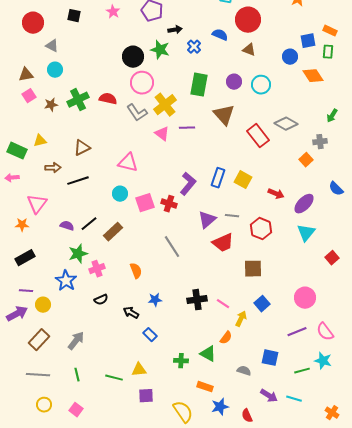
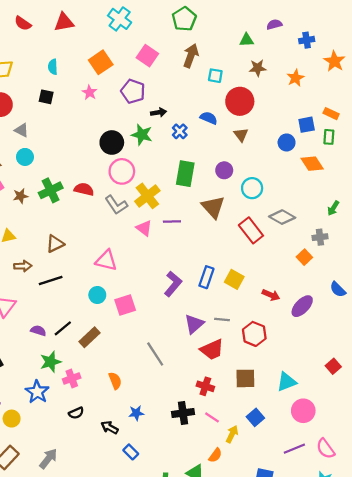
brown triangle: (249, 50) -> (241, 135), turned 32
cyan circle: (261, 85) -> (252, 188), moved
red cross: (169, 204) -> (205, 386), moved
cyan triangle: (306, 233) -> (287, 382), moved, turned 30

